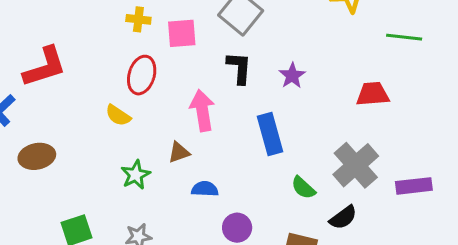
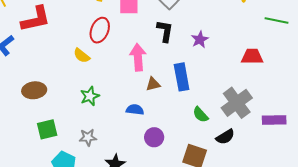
brown triangle: (179, 152) -> (153, 84), moved
brown ellipse: (37, 156) -> (34, 90), moved

